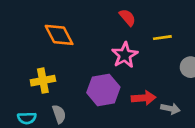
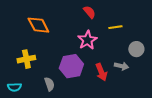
red arrow: (144, 98) -> (101, 72), turned 72
gray arrow: (170, 109) -> (121, 66), moved
gray semicircle: (59, 114) -> (49, 84), moved

